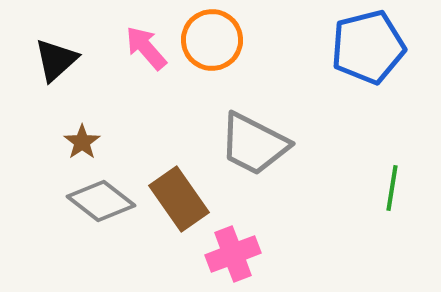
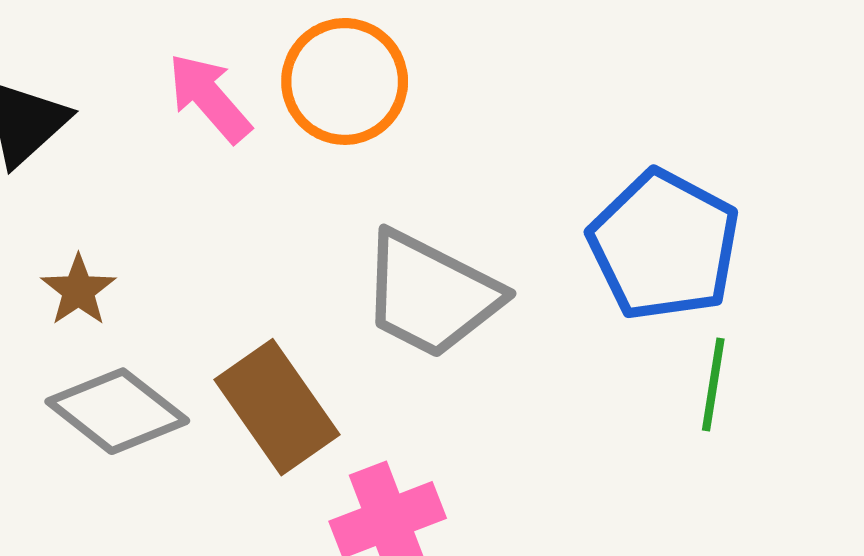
blue pentagon: (368, 47) -> (664, 245), moved, turned -30

